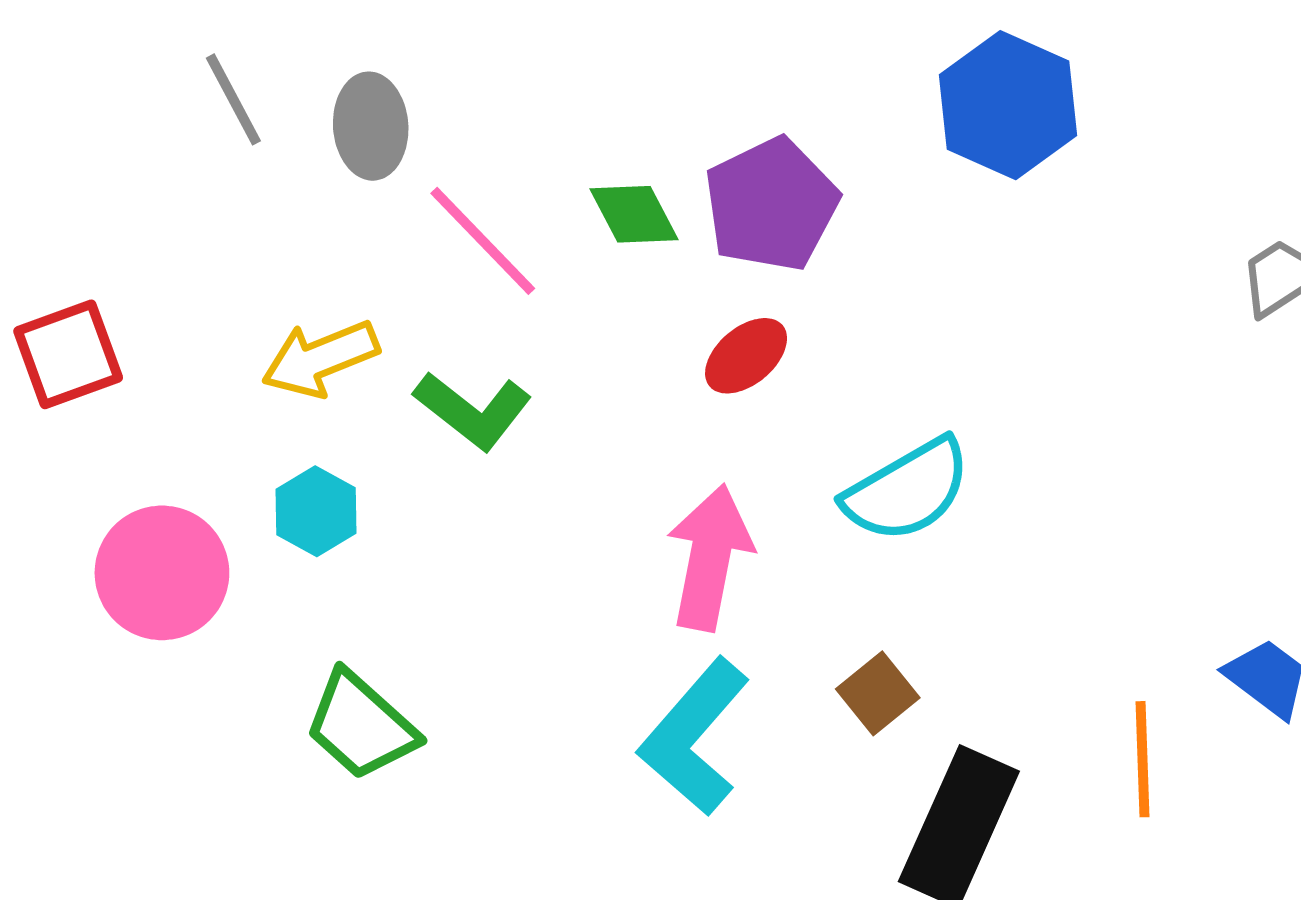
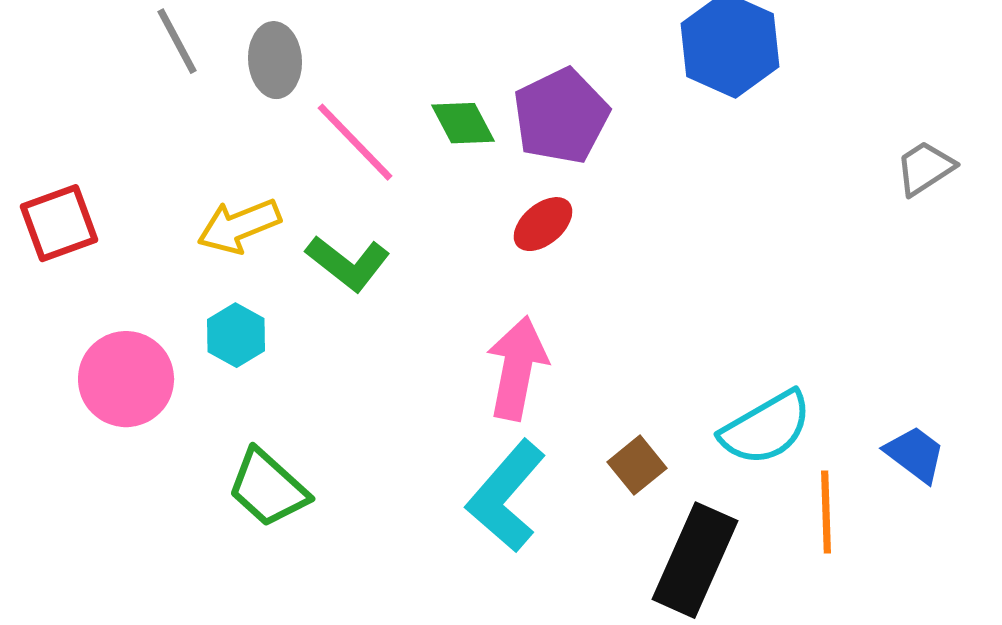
cyan semicircle: (907, 490) -> (766, 428), moved

